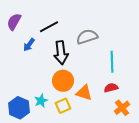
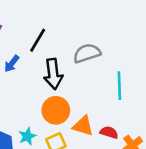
black line: (49, 27) -> (38, 40), turned -30
red semicircle: (111, 88) -> (109, 132), moved, turned 32

